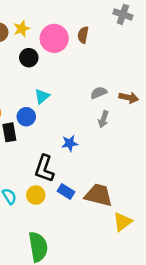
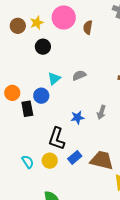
pink circle: (54, 38) -> (64, 18), moved
gray semicircle: (99, 93) -> (79, 75), moved
gray arrow: (103, 119) -> (101, 112), moved
blue rectangle: (66, 191) -> (75, 157), turned -72

